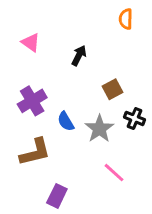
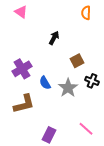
pink triangle: (31, 42) -> (21, 12), moved
pink line: (114, 173) -> (86, 129), moved
purple rectangle: (57, 196) -> (49, 135), moved

